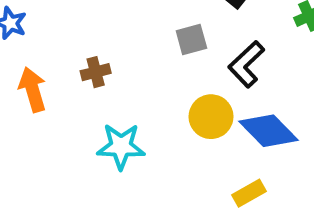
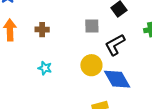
cyan star: (121, 146) -> (45, 68), size x0.6

